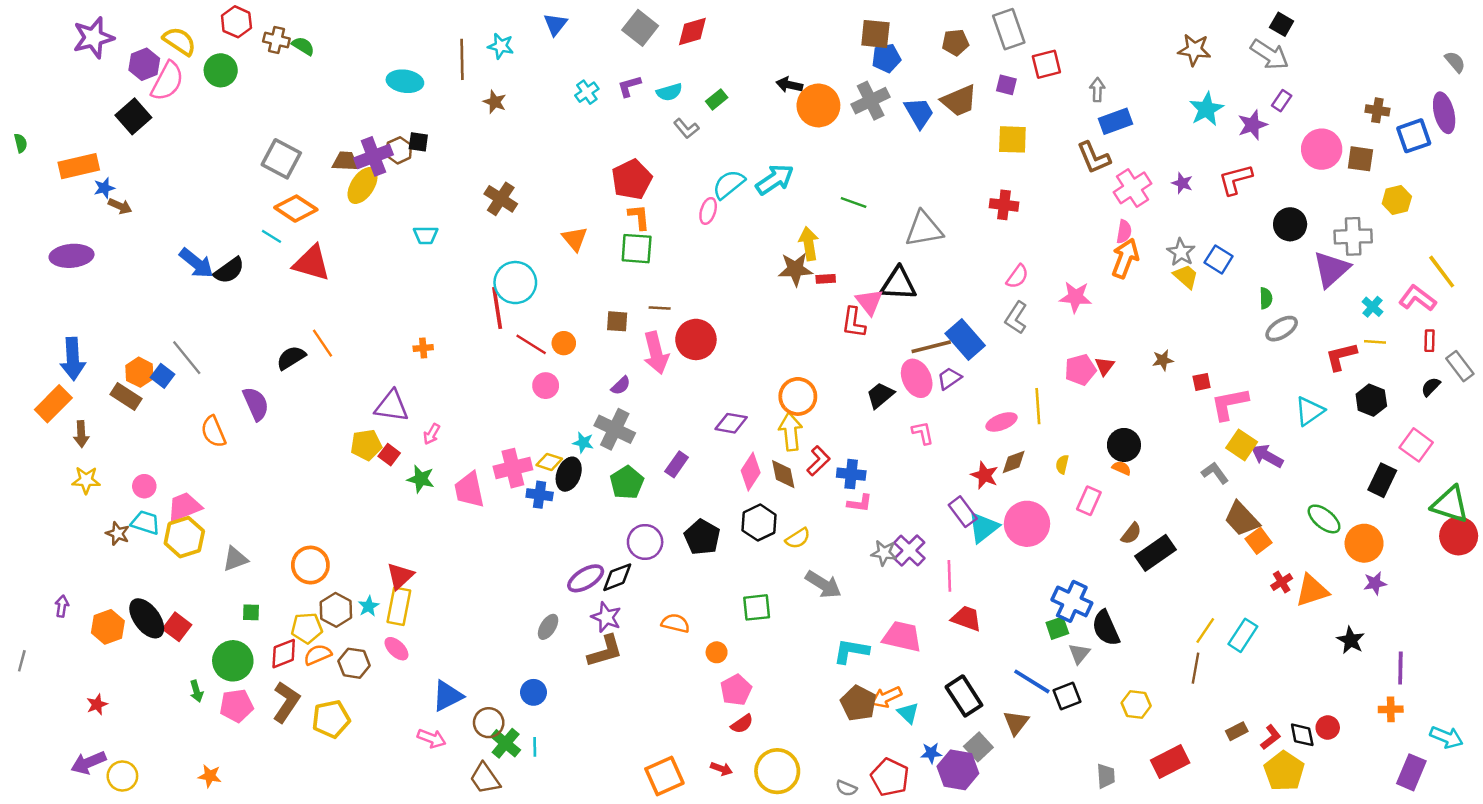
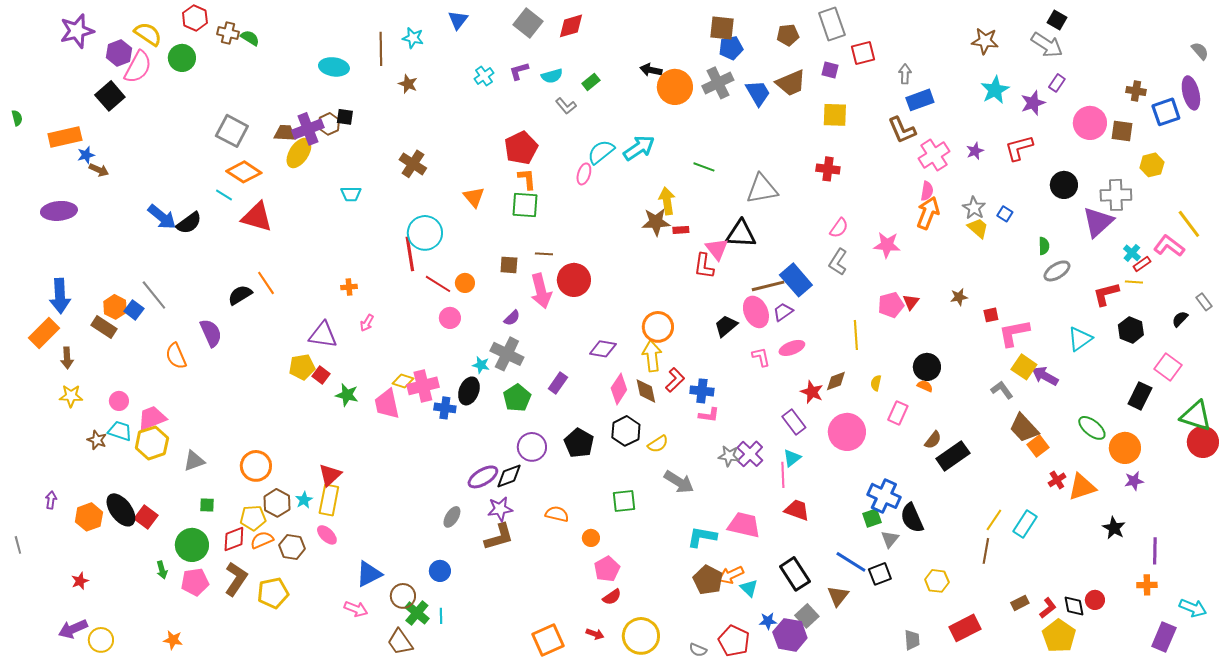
purple star: (1182, 183) -> (975, 151), turned 30
blue square: (1219, 259) -> (1005, 214), size x0.7
red rectangle: (1430, 341) -> (1142, 264), moved, turned 54
gray rectangle: (1460, 366) -> (1204, 302), size x0.7
pink ellipse: (1002, 422) -> (792, 348), moved
pink arrow: (432, 434) -> (367, 323), moved
yellow diamond: (549, 462) -> (403, 381), moved
cyan triangle: (983, 527) -> (792, 458), moved, size x0.7
purple star: (606, 617) -> (500, 509), turned -30
gray line: (22, 661) -> (18, 545), turned -30

